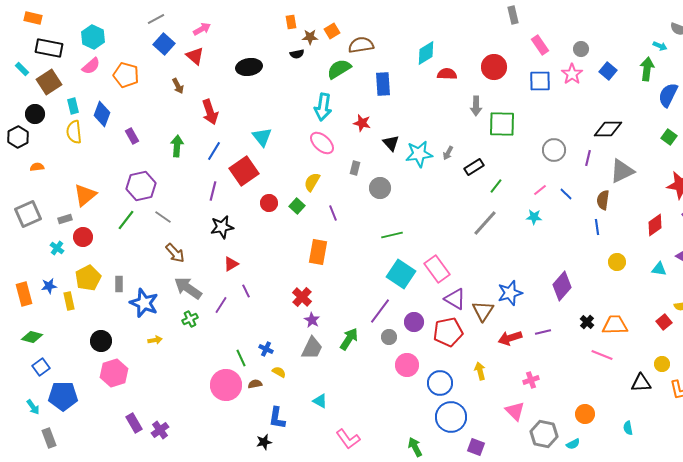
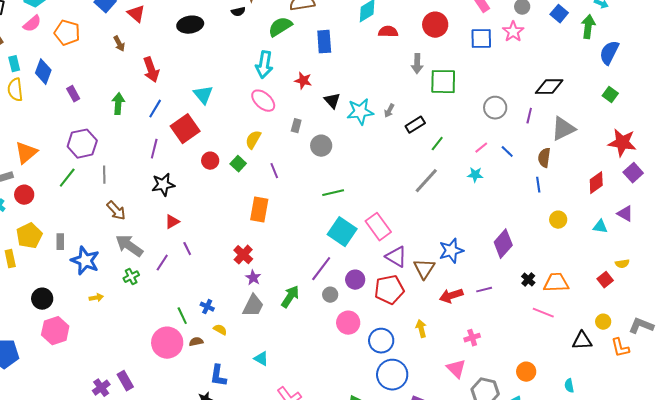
blue square: (608, 71) -> (559, 14), moved
gray line: (163, 217) -> (104, 175), turned 54
purple rectangle: (134, 423) -> (125, 381), moved

